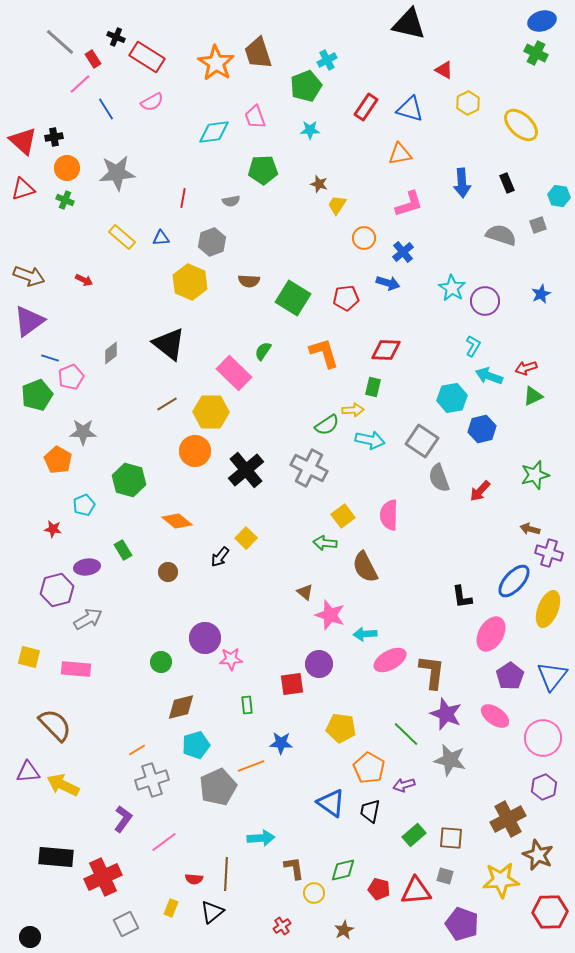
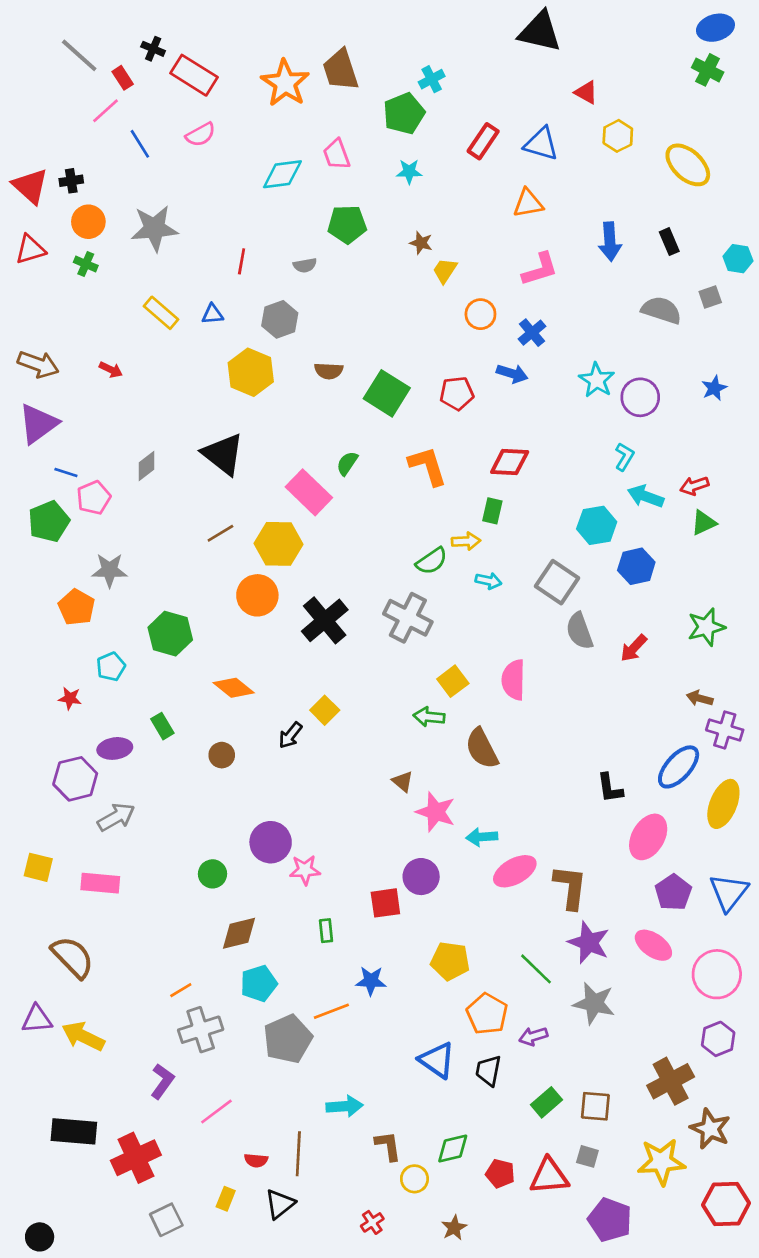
cyan arrow: (370, 440) -> (488, 581), size x0.7

